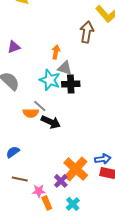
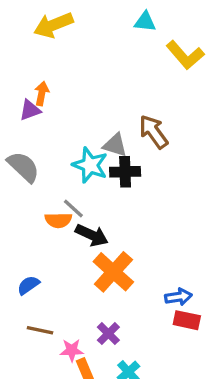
brown arrow: (87, 32) -> (153, 132), moved, turned -45
orange arrow: (56, 52) -> (42, 93), moved
orange cross: (76, 169) -> (113, 272), moved

